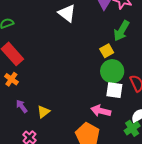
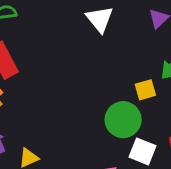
green circle: (112, 71) -> (123, 120), moved

